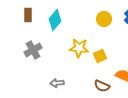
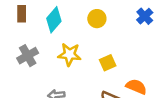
yellow circle: (104, 19) -> (97, 19), moved
yellow star: (79, 48) -> (69, 54), moved

